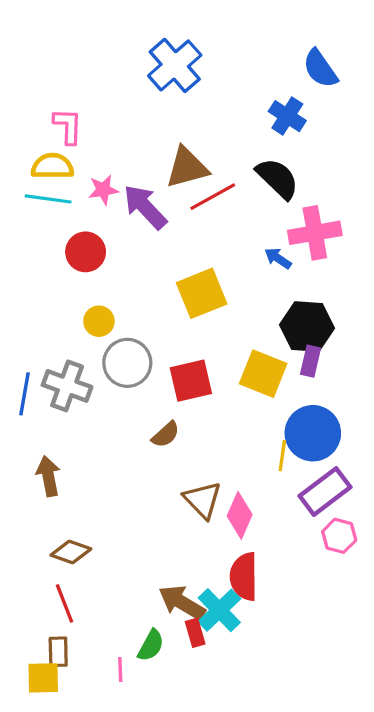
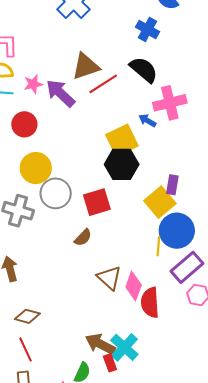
yellow square: (202, 293) -> (122, 140), moved
yellow circle: (99, 321) -> (36, 168), size x1.6
black hexagon: (307, 327) -> (122, 164), moved
yellow square: (263, 374) -> (160, 202), moved, turned 32
red semicircle: (244, 577) -> (150, 303), moved

